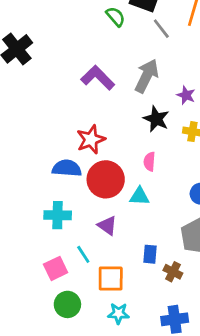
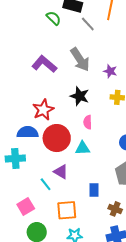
gray arrow: (147, 76) -> (80, 60), turned 125
black star: (156, 119) -> (80, 96), moved
cyan cross: (58, 215) -> (15, 159), moved
cyan line: (83, 254) -> (46, 184), moved
brown cross: (173, 272) -> (115, 209), moved

